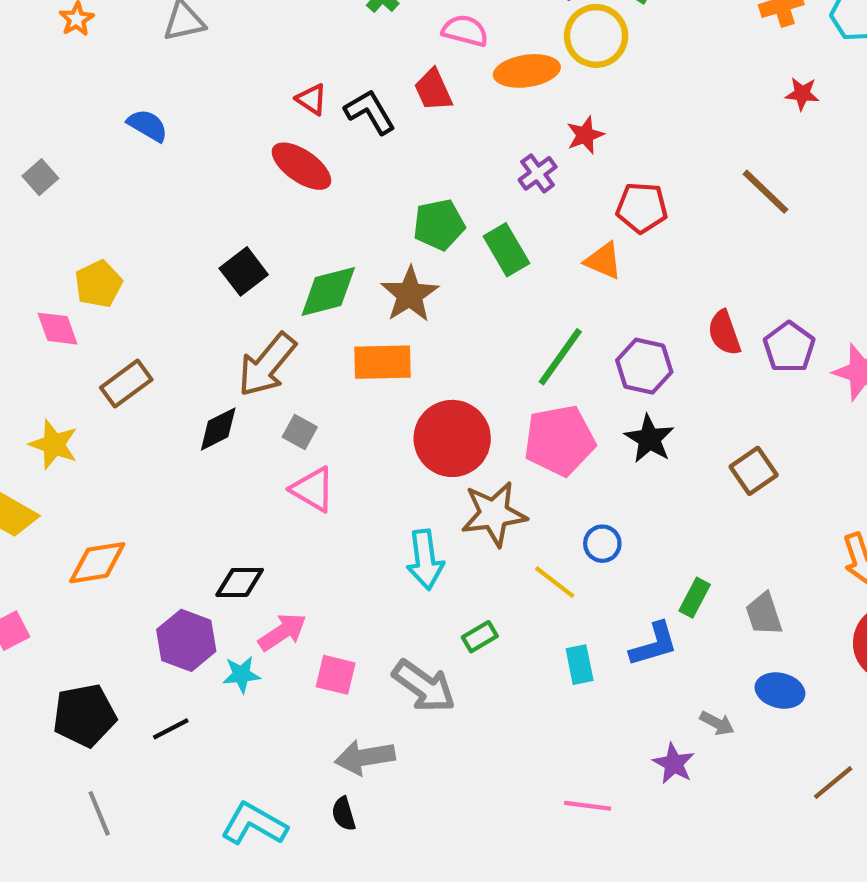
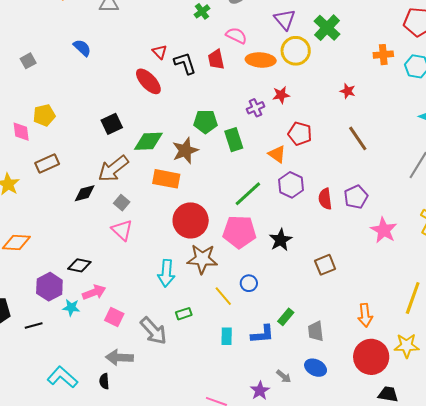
red star: (802, 94) -> (348, 91), moved
purple pentagon: (789, 347) -> (356, 197), moved
purple hexagon: (644, 366) -> (291, 185), moved

